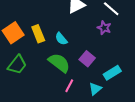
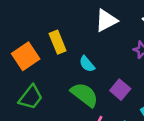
yellow rectangle: (38, 34) -> (58, 42), moved

